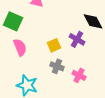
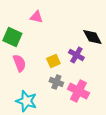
pink cross: (79, 75) -> (78, 91), size x1.5

